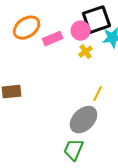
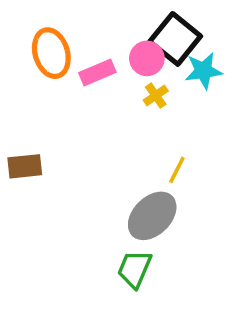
black square: (97, 20) -> (175, 39), turned -32
orange ellipse: (27, 28) -> (51, 53), turned -72

